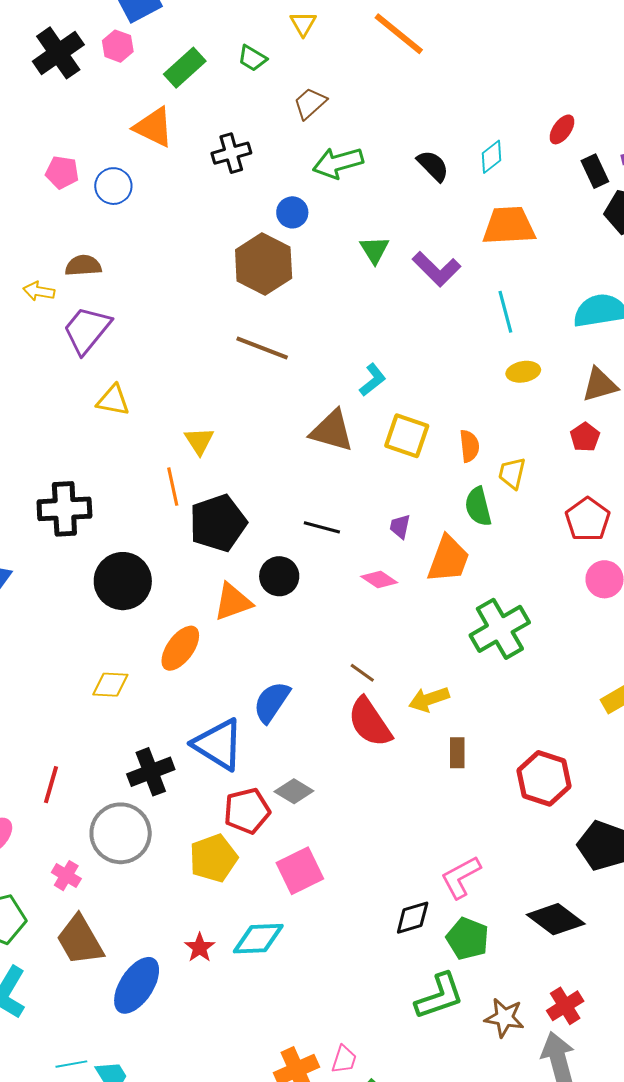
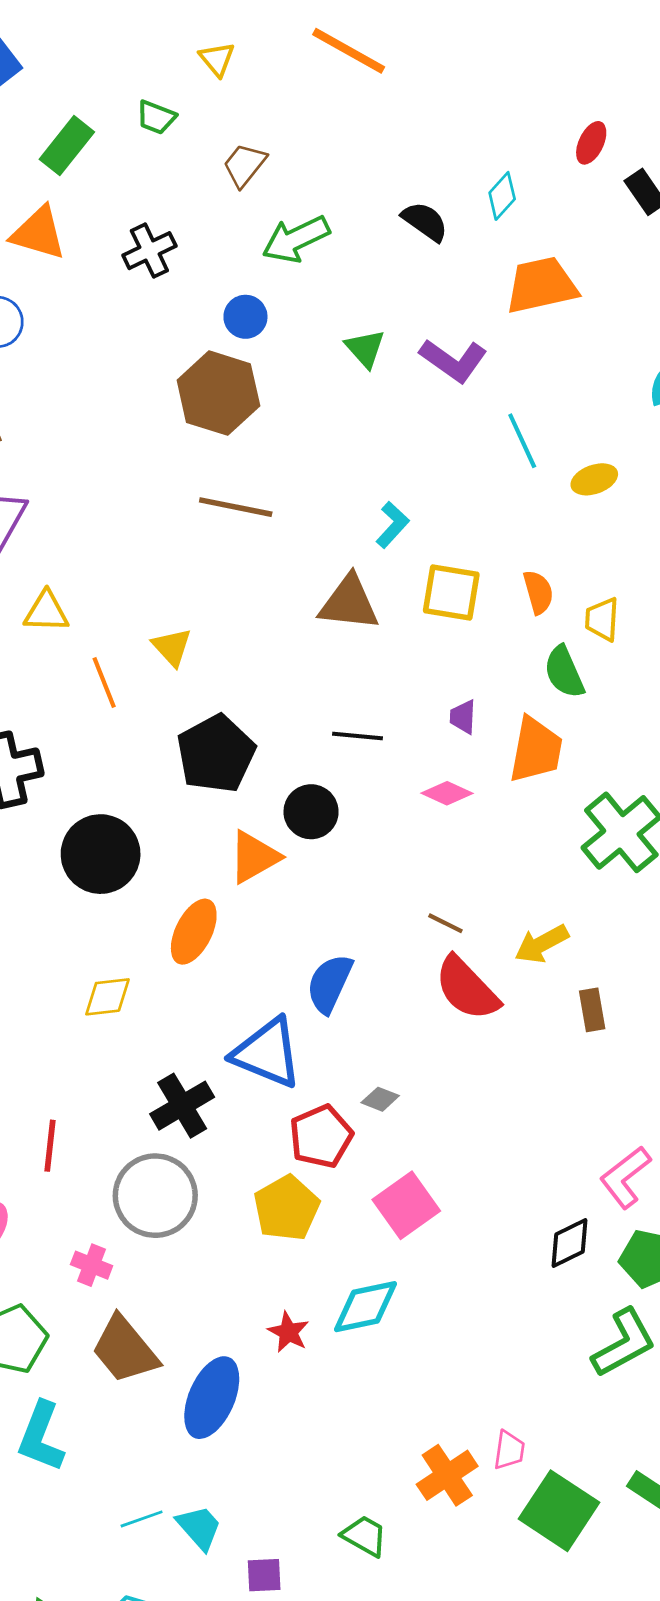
cyan line: (505, 312) -> (522, 441), moved
orange line: (173, 487) -> (104, 682), moved
gray diamond: (294, 791) -> (380, 1099), size x0.7

